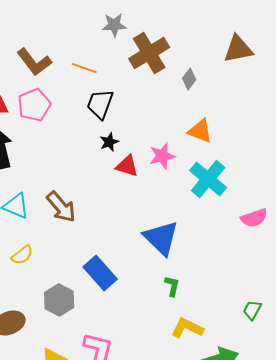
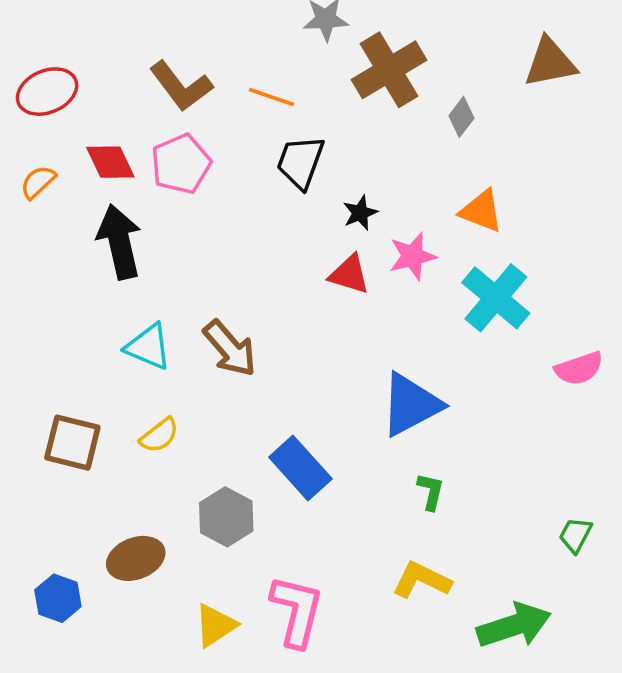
black star: (109, 142) -> (360, 213), moved
blue triangle: (161, 238) -> (411, 405), turned 48
yellow L-shape: (187, 328) -> (422, 580), moved

